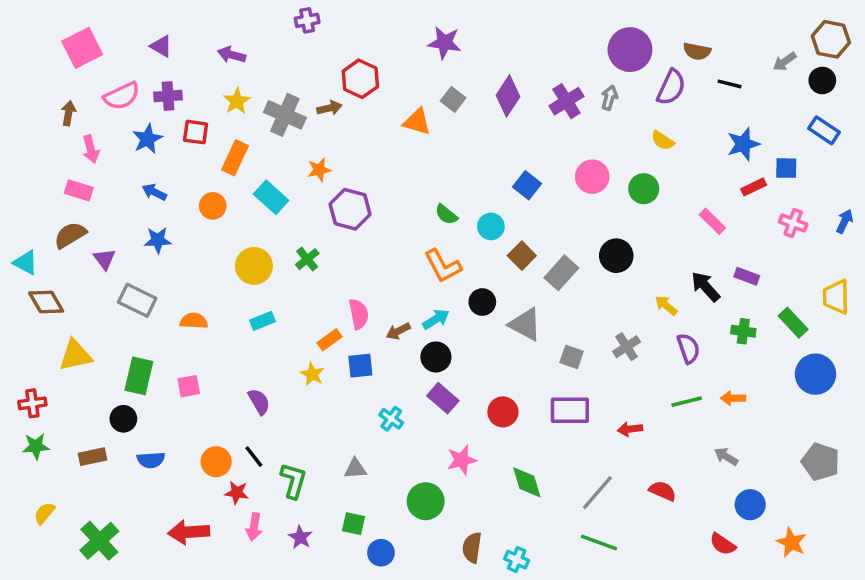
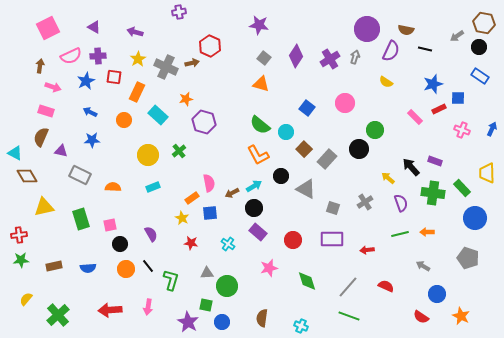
orange triangle: (417, 122) -> (261, 84), moved
pink arrow: (91, 149) -> (53, 87), turned -56
green circle: (644, 189) -> (375, 130), moved
green semicircle: (446, 214) -> (260, 125), size x1.5
pink rectangle: (712, 221) -> (415, 117), moved
brown semicircle: (70, 235) -> (41, 137), turned -36
purple triangle: (105, 259) -> (61, 151), turned -40
green cross: (743, 331) -> (433, 193), size x1.6
green rectangle: (139, 376) -> (81, 219), turned -30
black circle: (123, 419) -> (120, 244), moved
gray pentagon: (821, 462) -> (468, 258), moved
red star: (237, 493) -> (191, 243), moved
green circle: (426, 501) -> (227, 286), moved
purple star: (300, 537) -> (188, 322), moved, size x1.5
brown semicircle: (472, 548) -> (262, 318), moved

